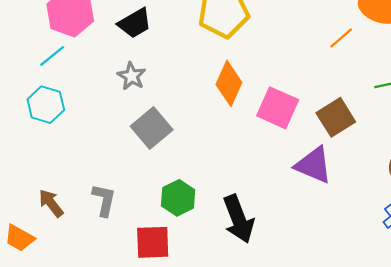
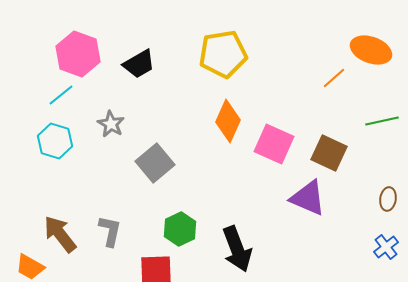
gray star: (132, 76) -> (111, 124), moved
brown square: (336, 117) -> (329, 153), turned -33
brown arrow: (51, 203) -> (60, 234), size x1.4

